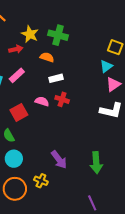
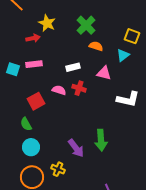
green cross: (58, 35) -> (86, 25), moved, turned 30
orange semicircle: (47, 57) -> (96, 46), moved
pink rectangle: (17, 75) -> (34, 64), turned 35
pink triangle: (113, 84) -> (104, 73), moved, turned 49
green arrow: (96, 163) -> (101, 140), moved

